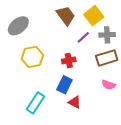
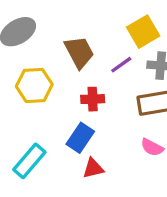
brown trapezoid: (66, 16) -> (79, 52), moved
red triangle: (75, 102) -> (93, 168), turned -48

